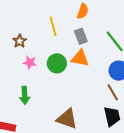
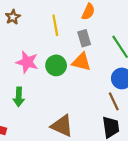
brown star: (20, 41) -> (13, 17), moved
pink star: (30, 62) -> (27, 62), size x1.5

